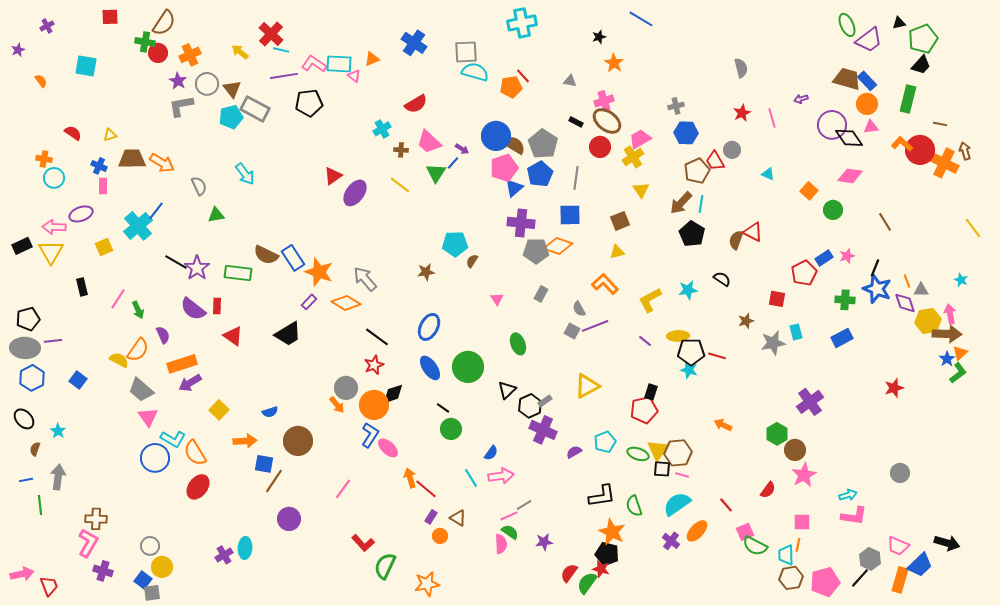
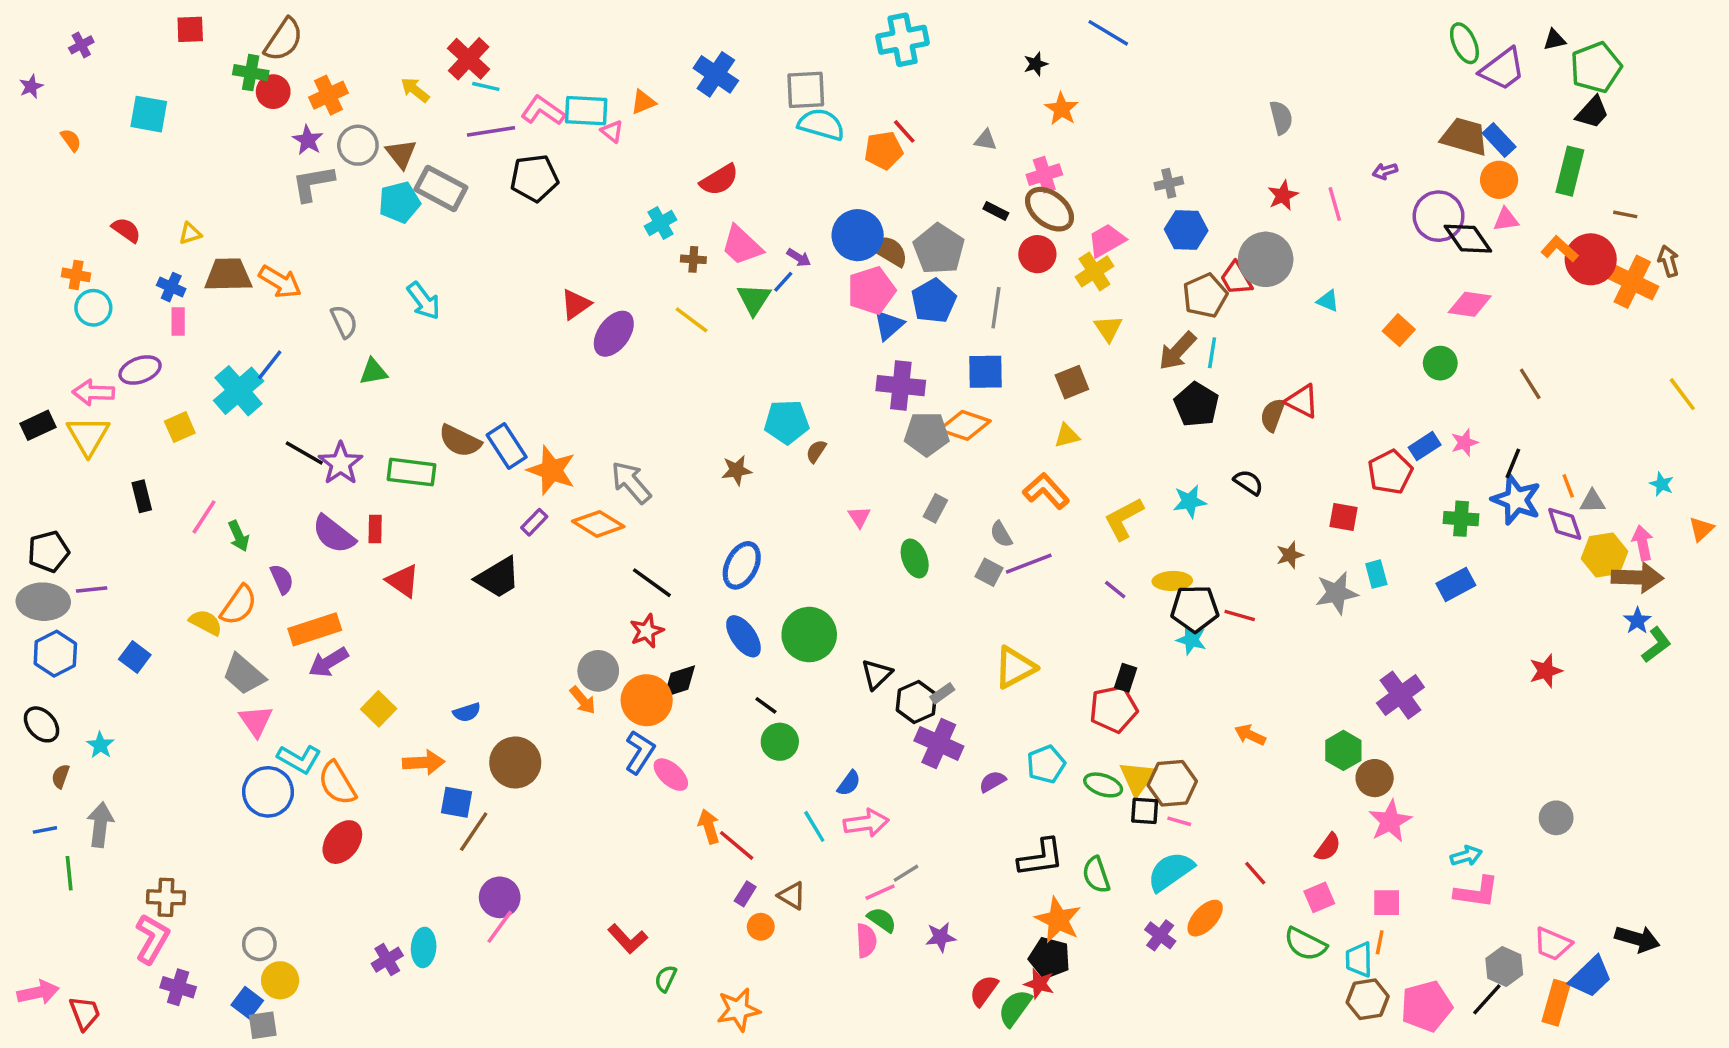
gray circle: (732, 150) -> (1266, 259), size x1.8
green ellipse: (518, 344) -> (915, 558), moved
orange triangle: (960, 353) -> (1701, 529), moved
pink line: (343, 489) -> (500, 927), moved
pink square: (745, 532) -> (1319, 897), moved
green semicircle: (385, 566) -> (666, 979), size x0.6

